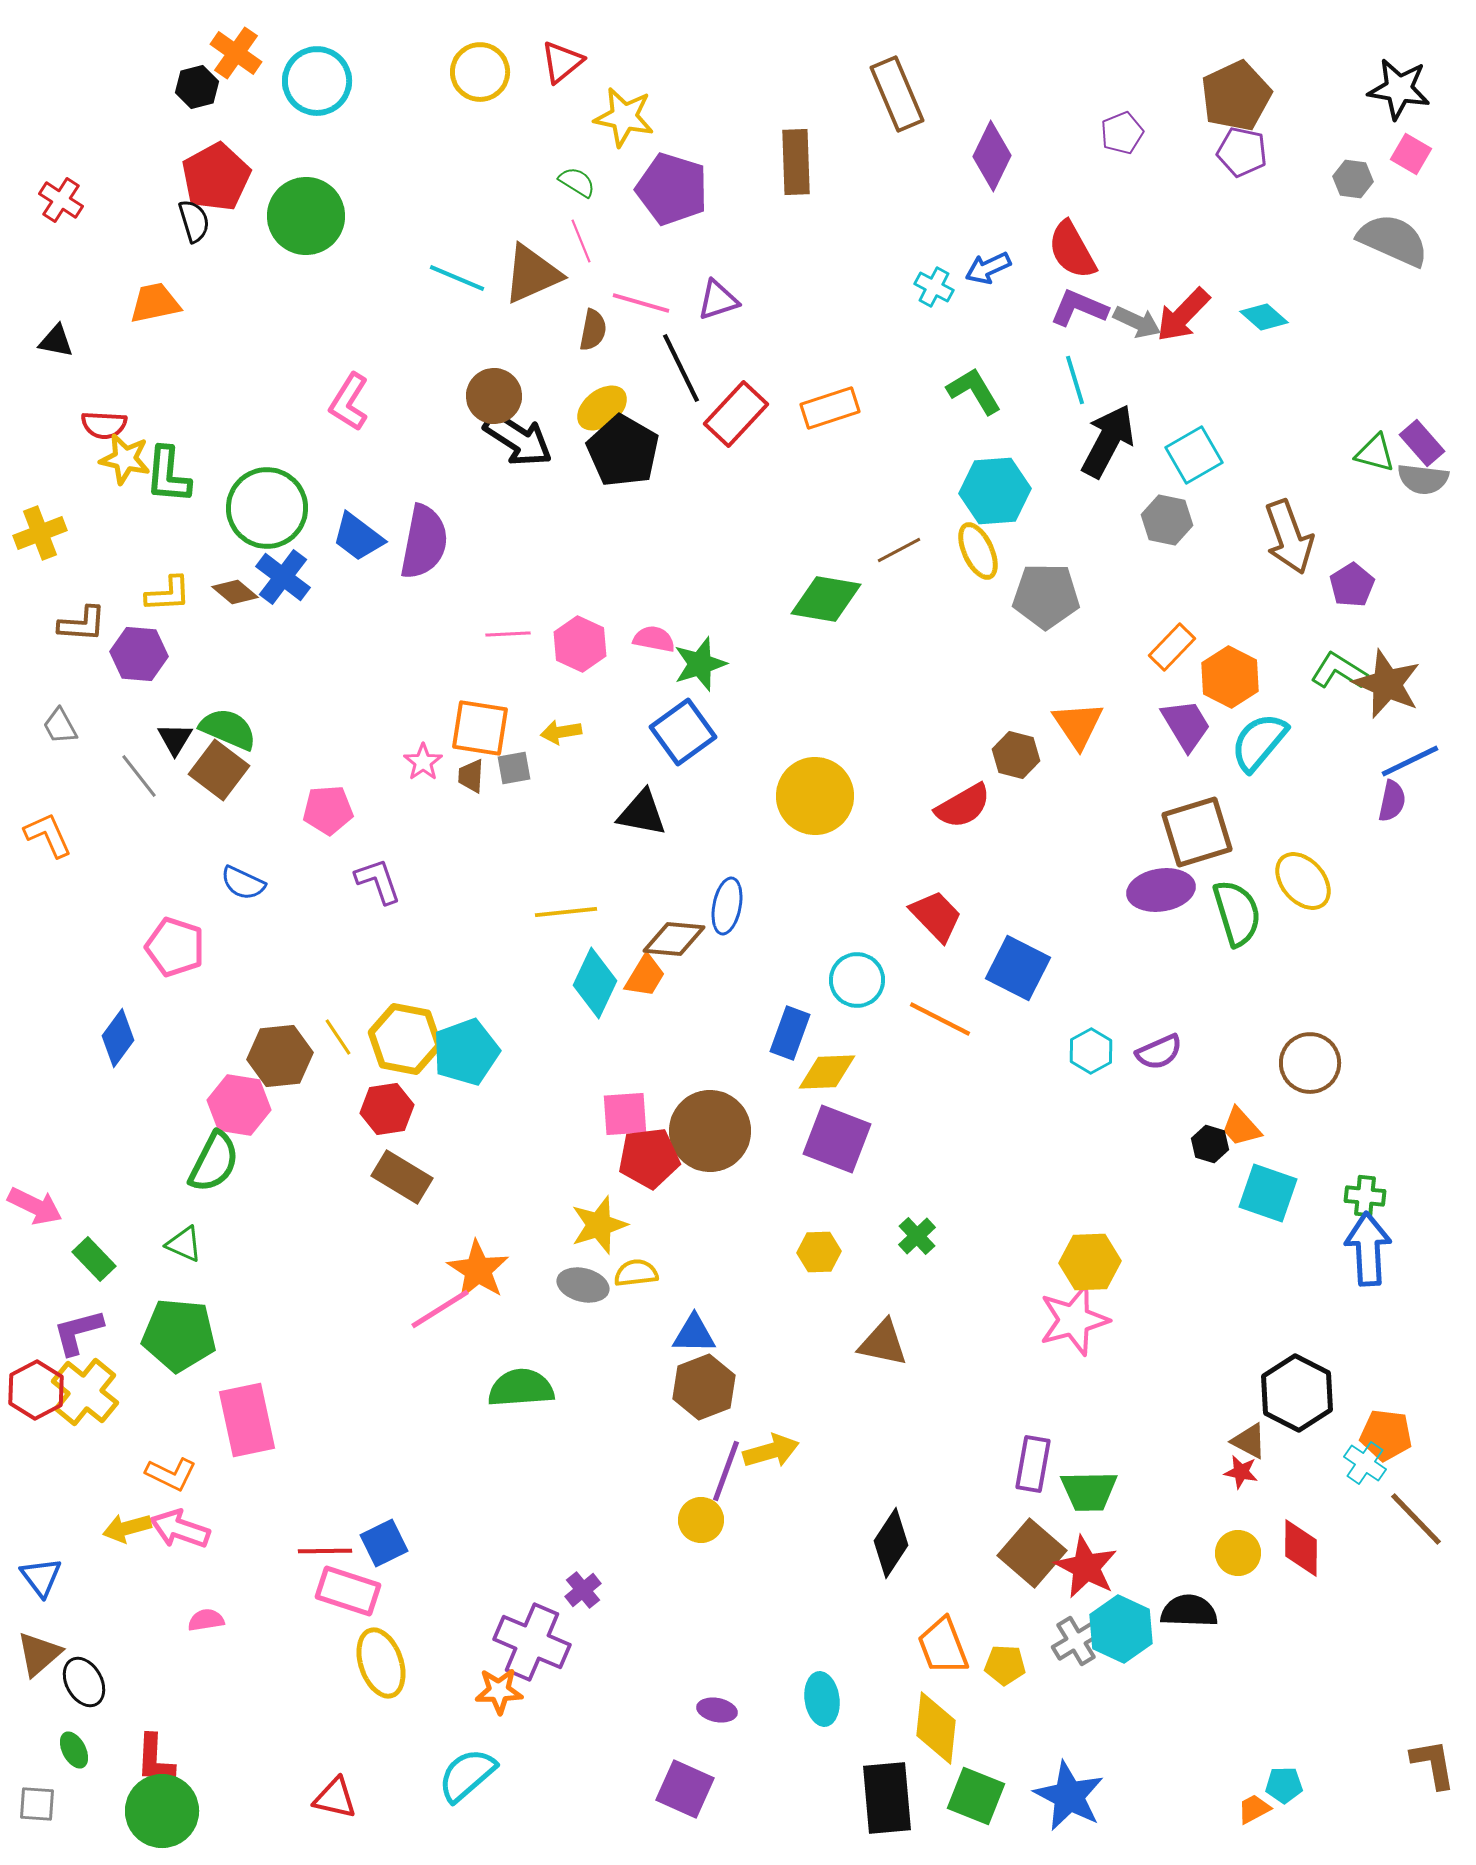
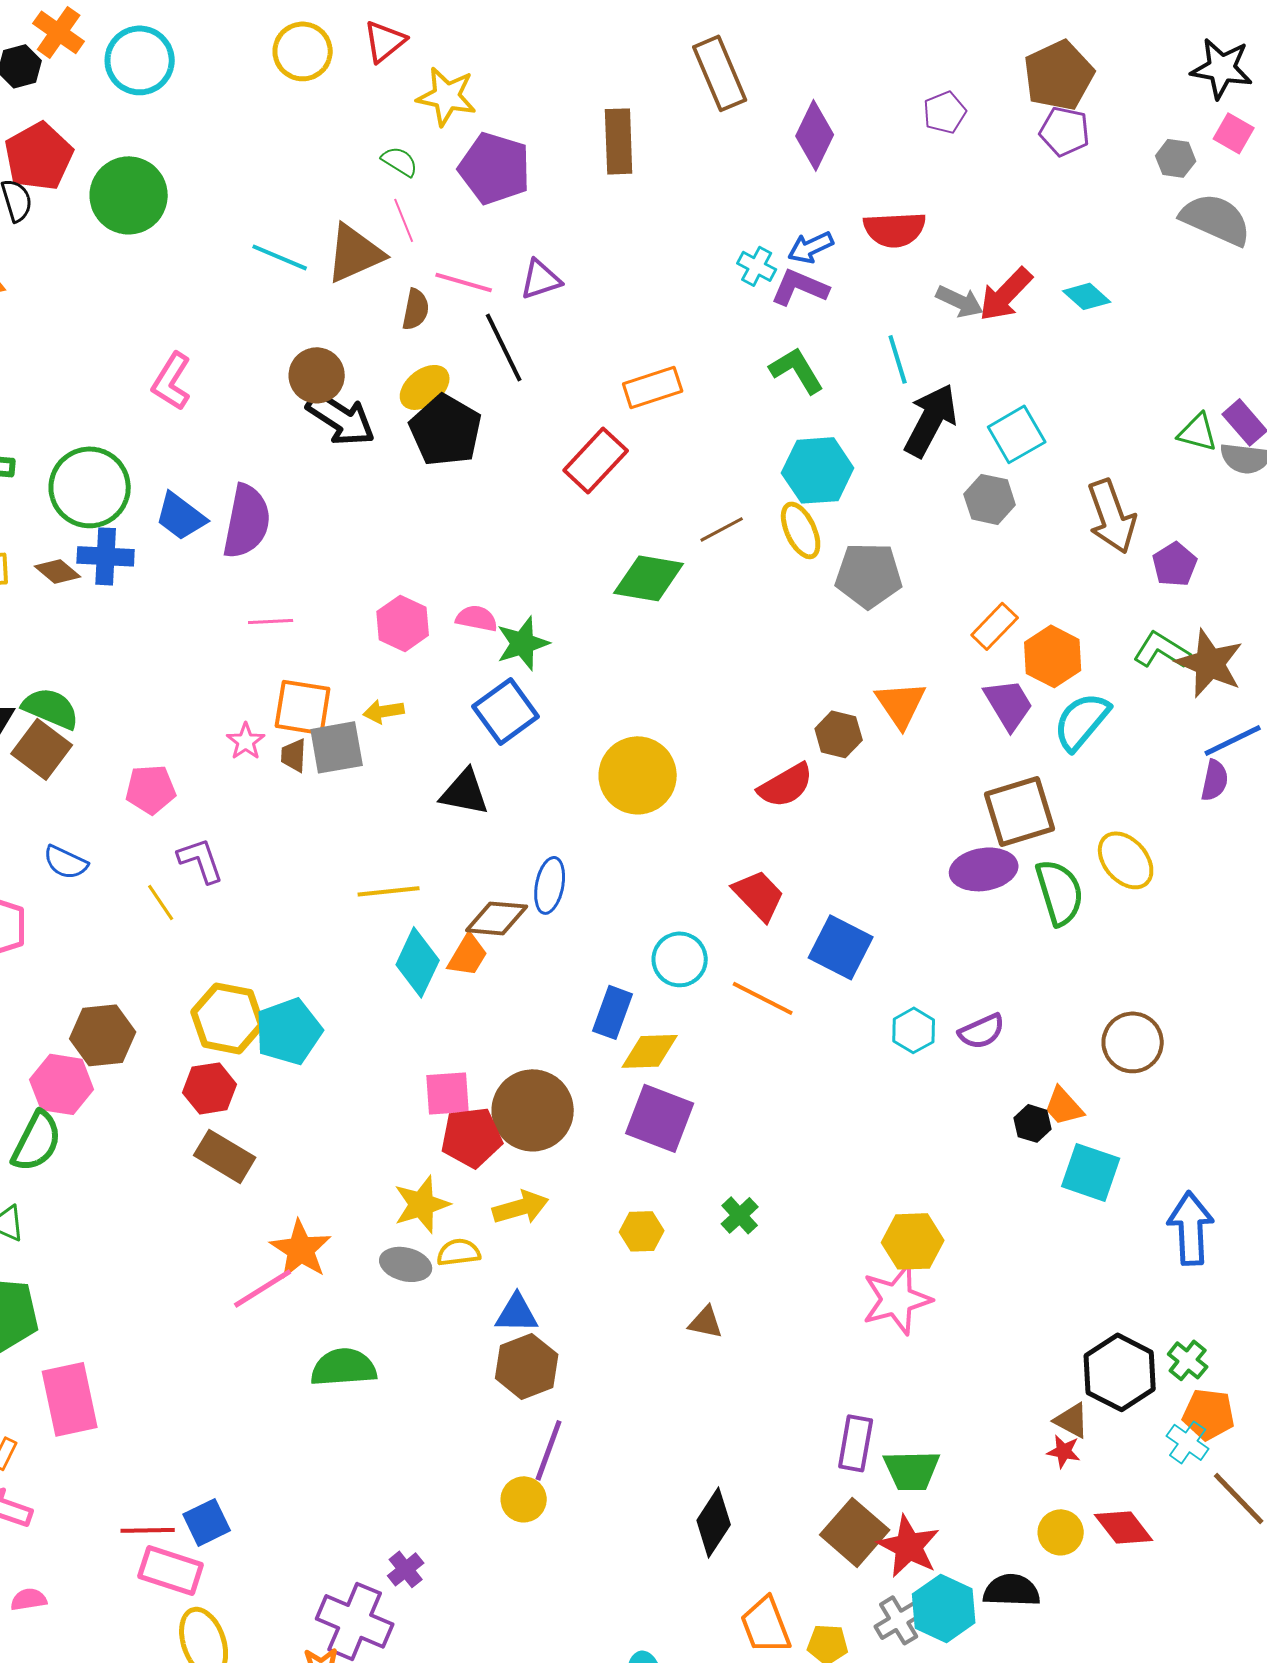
red semicircle: (1072, 250) -> (895, 229), turned -64
purple L-shape: (1079, 308) -> (800, 287), moved
red rectangle: (736, 414) -> (596, 460), moved
blue cross: (283, 577) -> (106, 556), turned -34
pink line: (508, 634) -> (271, 621), moved
gray square: (514, 768) -> (337, 747), size x1.6
yellow line: (338, 1037) -> (161, 902), moved
green cross: (1365, 1196) -> (1188, 1360), moved, turned 33
brown triangle: (883, 1343) -> (706, 1322), size x0.7
yellow arrow: (771, 1451) -> (521, 1207), moved
red diamond: (1301, 1548) -> (1124, 1527), turned -38

